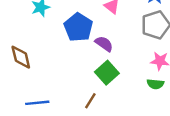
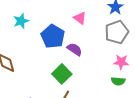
green square: (107, 73) -> (62, 74), moved

